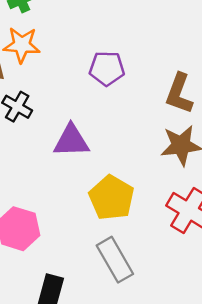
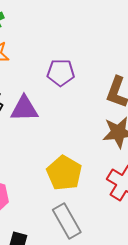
purple triangle: (71, 141) -> (24, 109), moved

